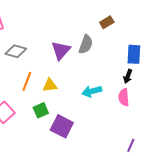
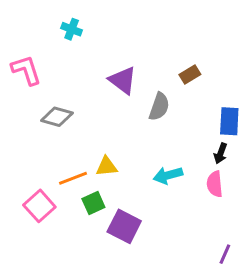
purple triangle: (61, 50) -> (123, 80), moved, turned -35
orange line: (27, 81) -> (73, 178), moved, turned 48

